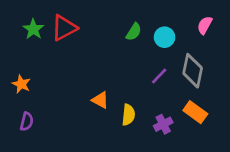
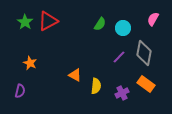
orange star: (21, 84) -> (30, 63), moved

